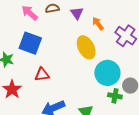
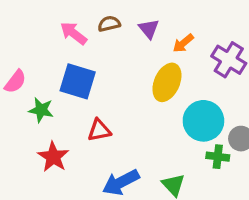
orange arrow: (98, 24) -> (183, 43), turned -88
yellow ellipse: (86, 47) -> (167, 82), turned 55

